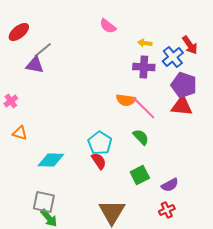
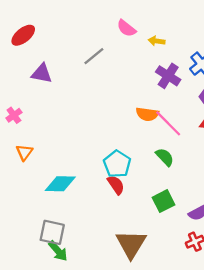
yellow arrow: (145, 43) -> (157, 41), moved
gray line: (43, 50) -> (94, 56), moved
purple cross: (144, 67) -> (168, 76), turned 30
orange triangle: (20, 133) -> (24, 152), turned 49

